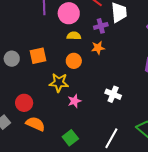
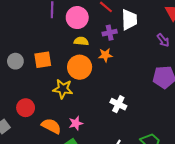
orange circle: (74, 61) -> (80, 67), size x1.5
pink star: (74, 101) -> (76, 123), moved
orange semicircle: (35, 124) -> (51, 126), moved

